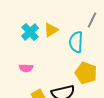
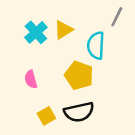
pink semicircle: (26, 68) -> (31, 79), turned 72
yellow pentagon: (86, 73) -> (79, 75), moved

